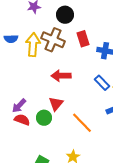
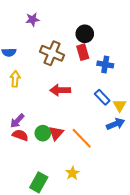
black circle: (65, 15) -> (85, 34), moved
yellow arrow: (33, 45) -> (15, 79), moved, size x0.7
red triangle: (56, 104) -> (56, 133), moved

